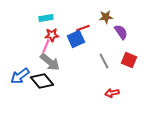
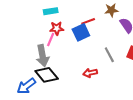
gray arrow: (50, 62) -> (43, 56), moved, turned 40
blue arrow: (20, 76) -> (26, 86), moved
red arrow: (112, 93) -> (90, 73), moved

